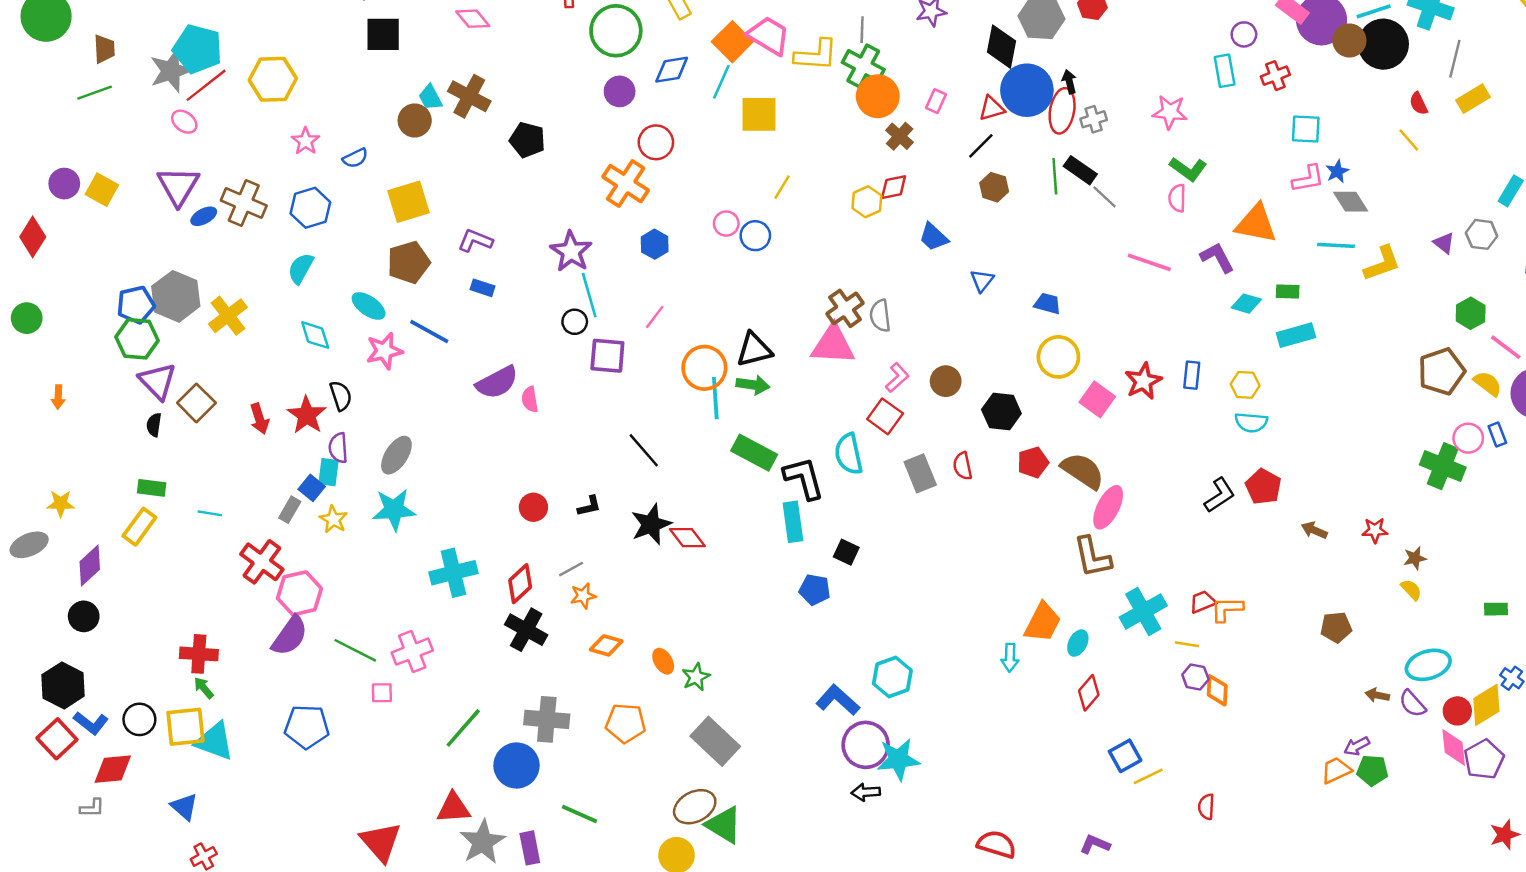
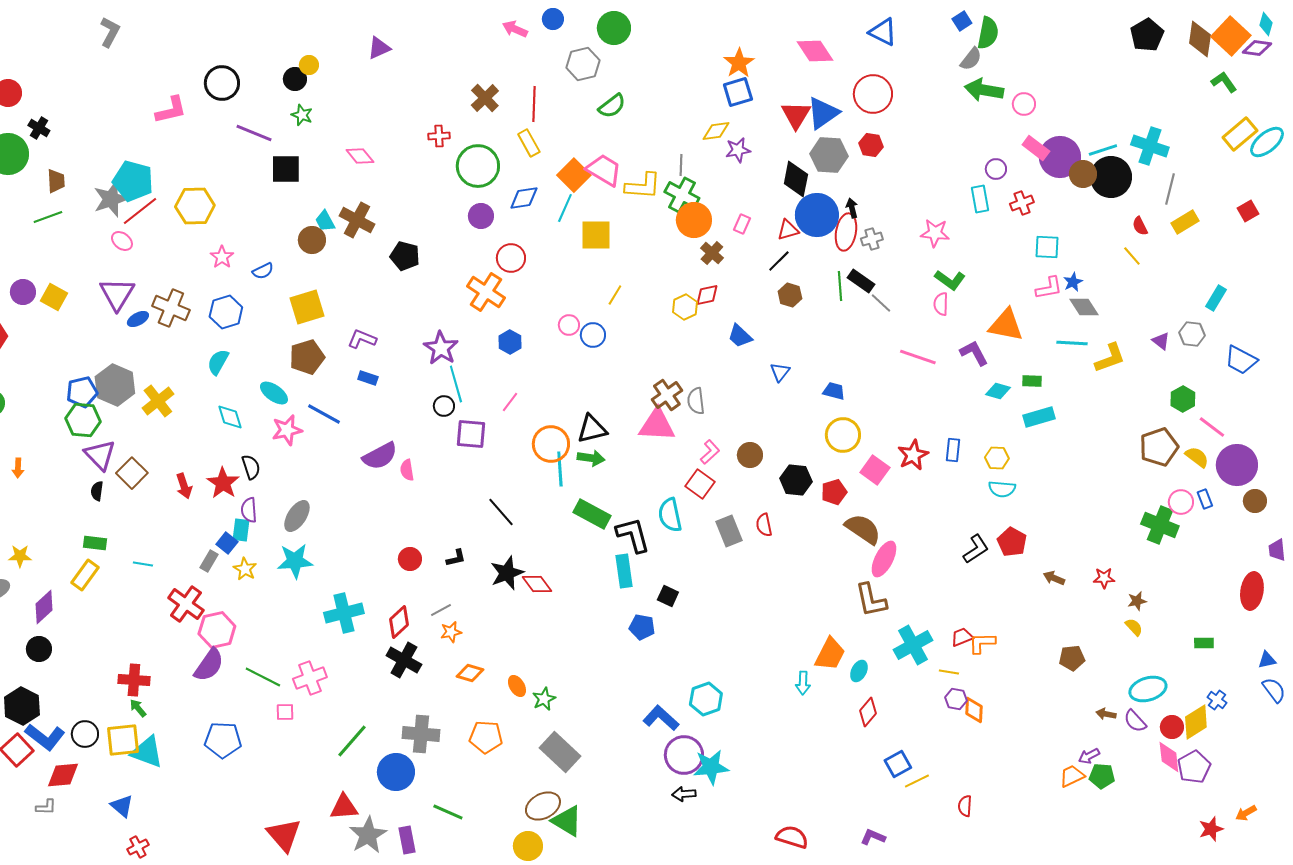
red pentagon: (1033, 462) -> (834, 492), moved
blue L-shape: (91, 723) -> (45, 737), size x1.4

